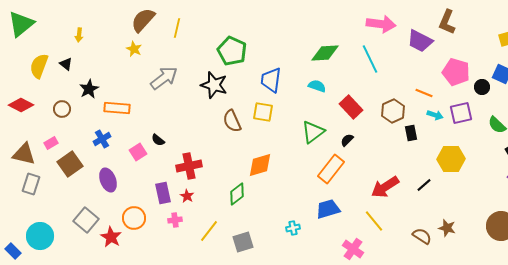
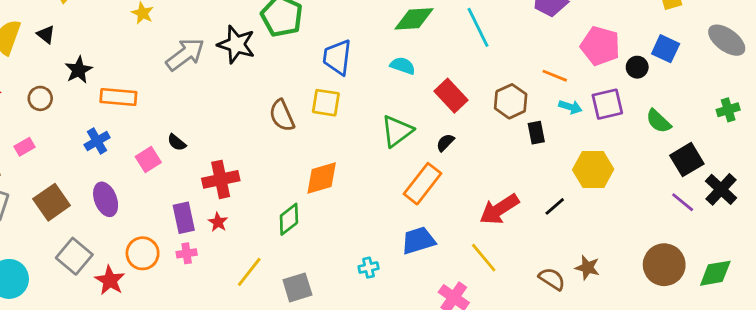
black star: (214, 85) -> (236, 44), moved
brown square: (70, 164) -> (52, 202), moved
pink cross: (175, 220) -> (187, 253), moved

